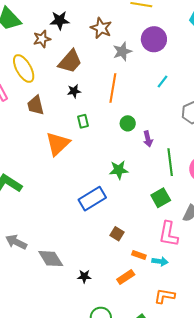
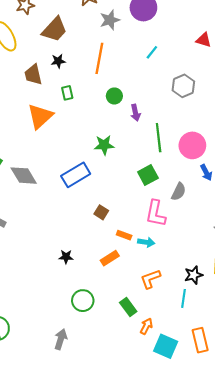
brown trapezoid: (36, 105) -> (33, 75), moved
gray diamond: (51, 259) -> (24, 176), moved
orange L-shape: (165, 296) -> (150, 279), turned -30

